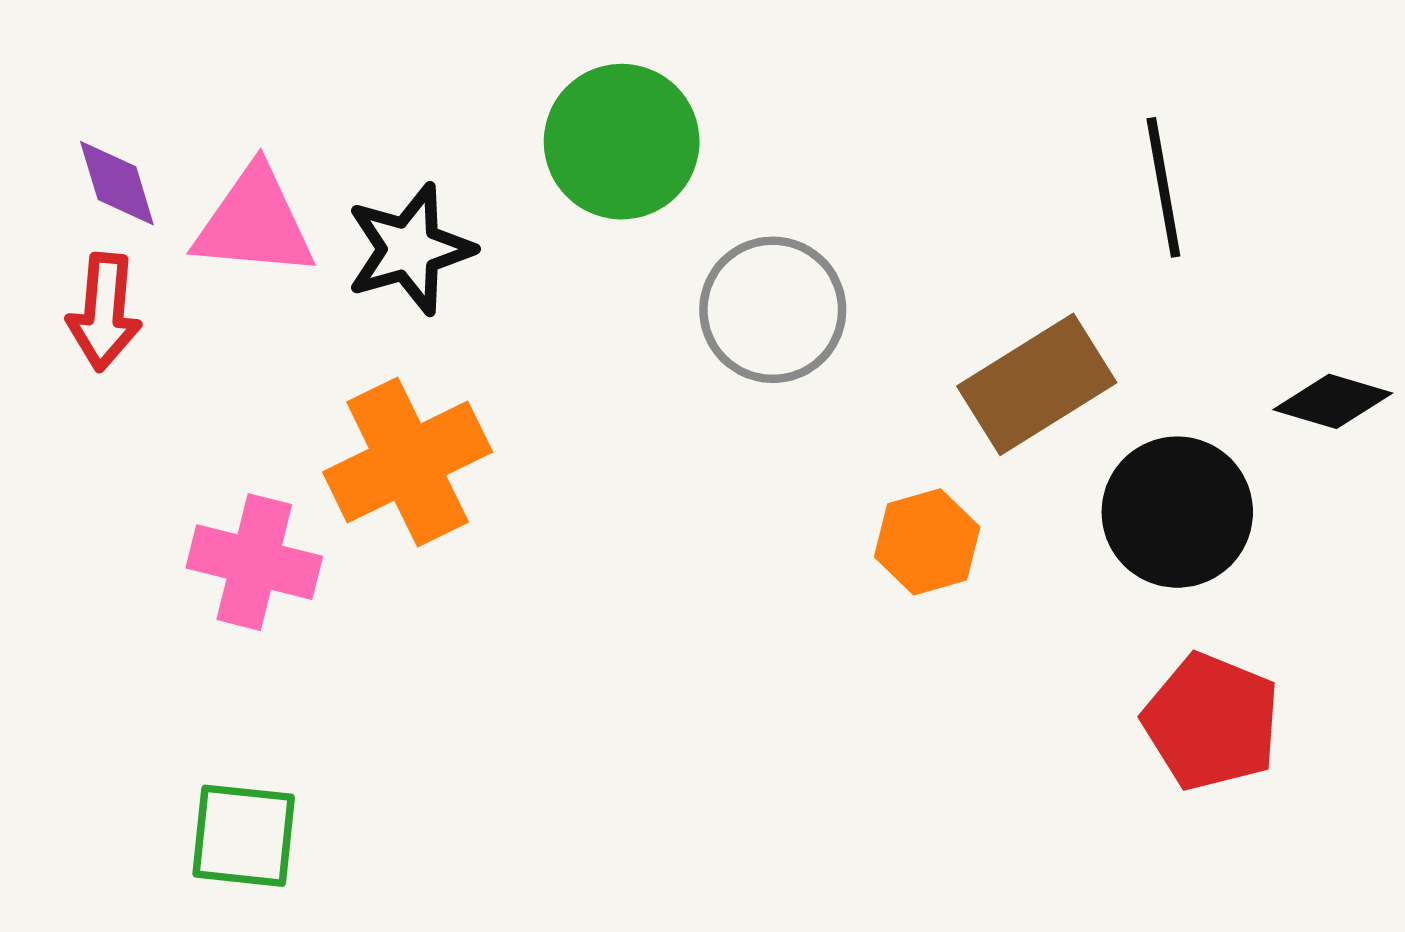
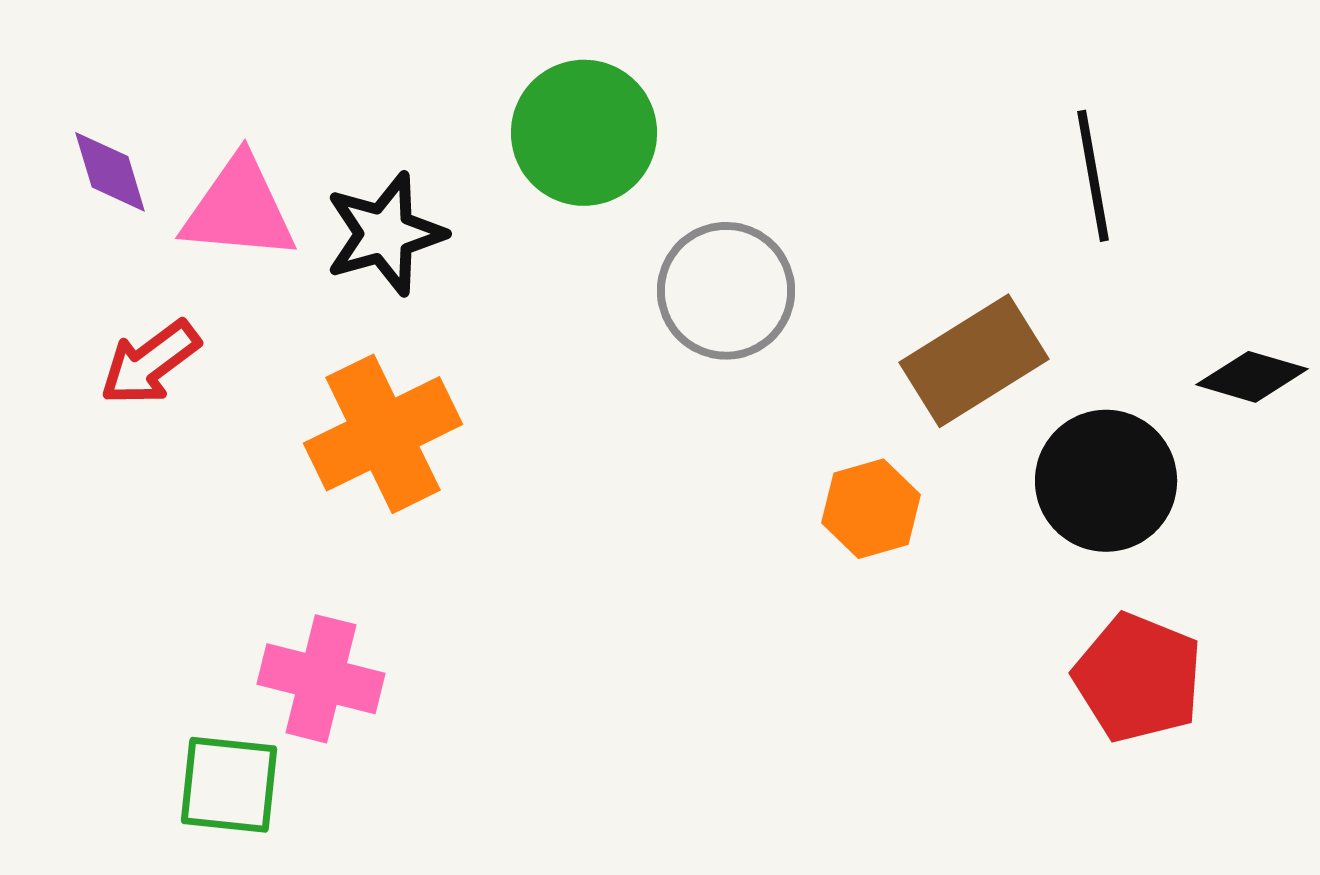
red arrow: (104, 312) -> (150, 363), moved, turned 48
pink cross: (254, 562) -> (321, 679), moved

